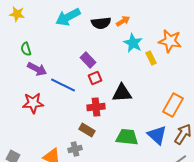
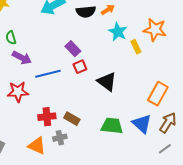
blue line: (63, 85) -> (48, 74), turned -40
black triangle: (122, 93) -> (107, 82), turned 40
red cross: (96, 107) -> (47, 117), moved

